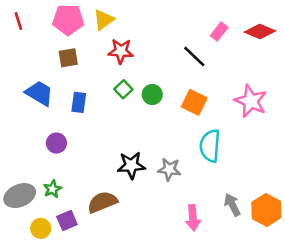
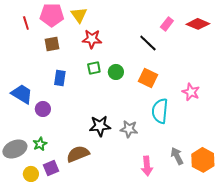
yellow triangle: (104, 20) -> (79, 15), turned -30
red line: (18, 21) -> (26, 23), moved
green square: (123, 89) -> (94, 68), turned 32
blue trapezoid: (39, 93) -> (22, 94), moved
pink star: (251, 101) -> (191, 92), moved, size x0.7

